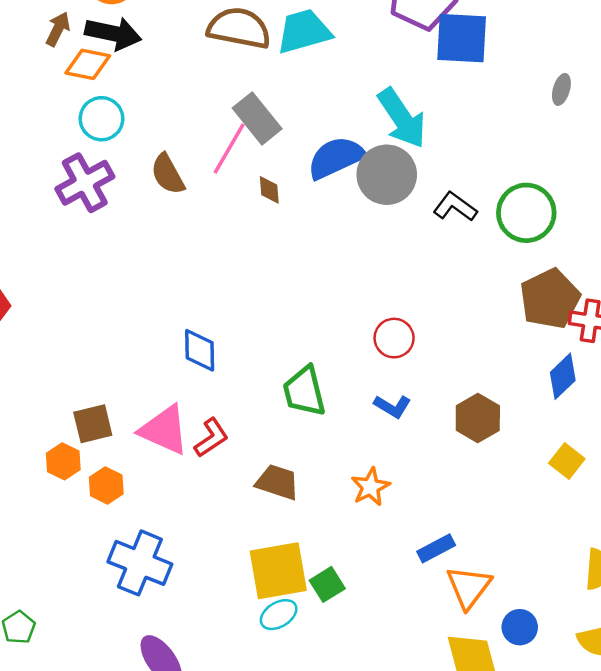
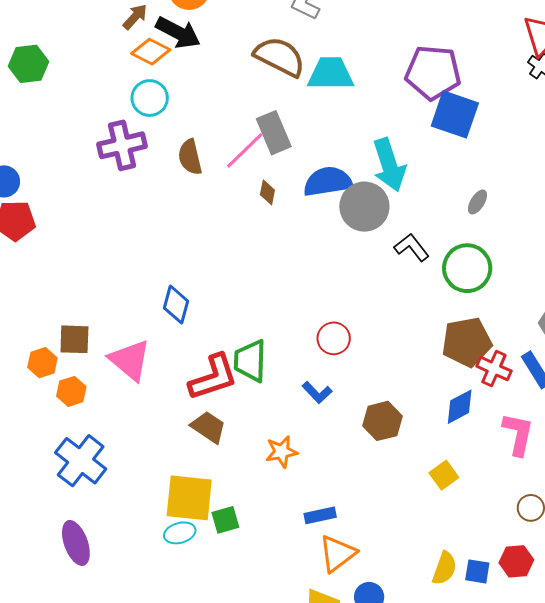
gray ellipse: (561, 89) -> (478, 202), moved
red L-shape: (211, 438) -> (213, 377), moved, size x1.6

